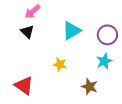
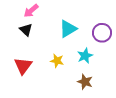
cyan star: (104, 61) -> (85, 56), moved
red triangle: (24, 86) -> (23, 66), moved, turned 30

